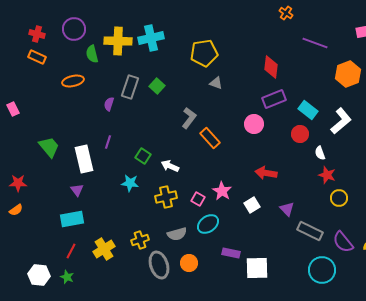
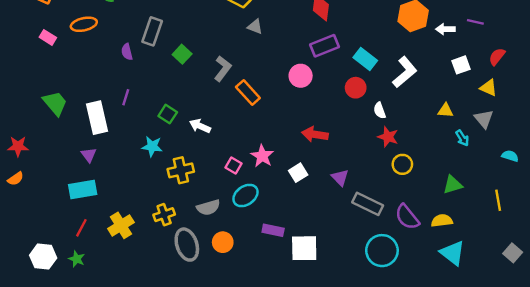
green square: (157, 86) -> (182, 54), moved
purple semicircle: (109, 104) -> (127, 52), turned -32
pink rectangle: (13, 109) -> (48, 37), moved, turned -32
yellow cross: (166, 197) -> (181, 170), moved

